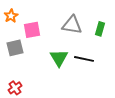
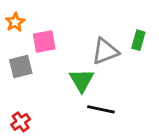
gray triangle: (72, 25) -> (105, 51), moved, turned -30
black line: (84, 59) -> (101, 109), moved

